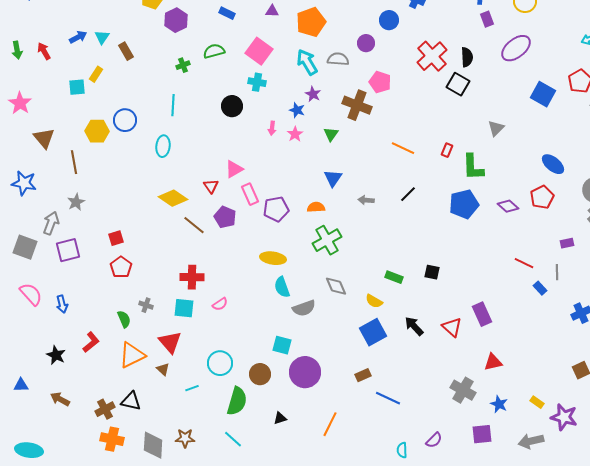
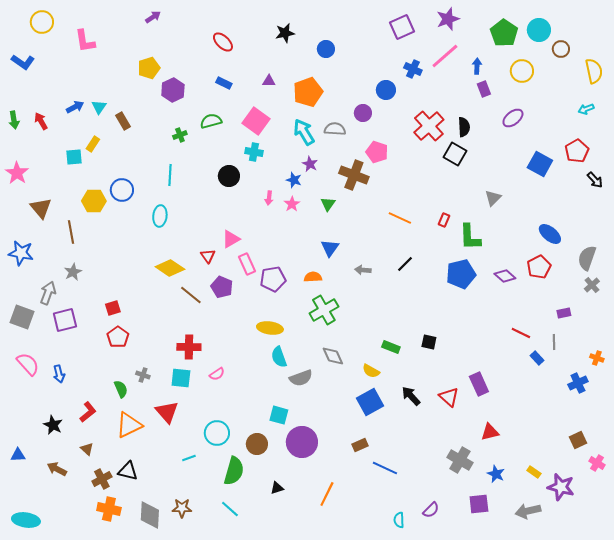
purple ellipse: (516, 48) -> (513, 118), size x0.7
brown triangle: (163, 369) -> (87, 449), moved

